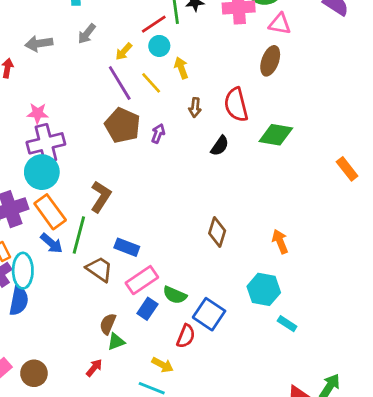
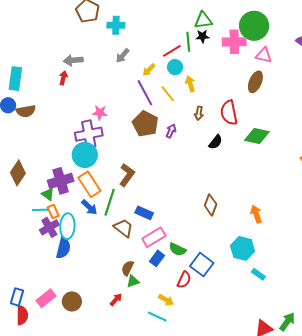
gray arrow: (39, 43) -> (73, 60), moved
pink star: (38, 113) -> (100, 113), moved

